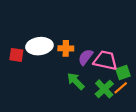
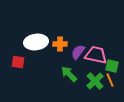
red square: (16, 55) -> (18, 62), moved
green square: (123, 72) -> (112, 66), turned 32
orange line: (121, 88) -> (110, 80), turned -72

